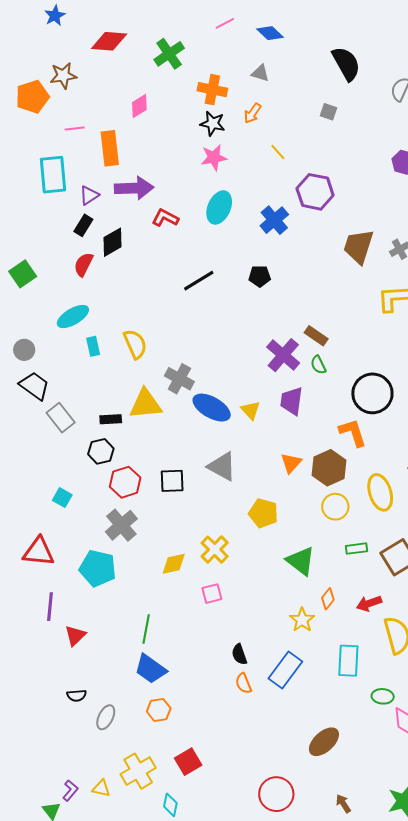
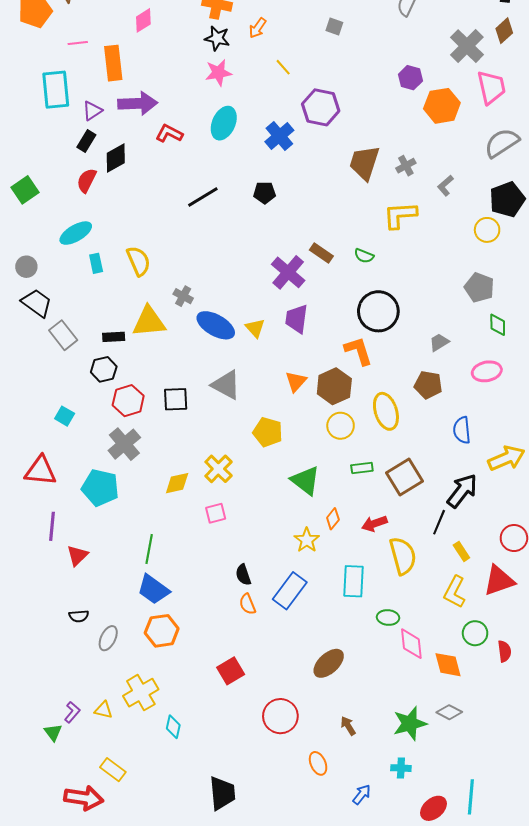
green semicircle: (318, 365) -> (364, 256), moved, turned -42
gray cross: (179, 379) -> (183, 296), size x0.7
orange hexagon: (159, 710) -> (162, 631), size x1.4
red square: (188, 762) -> (231, 671), moved

